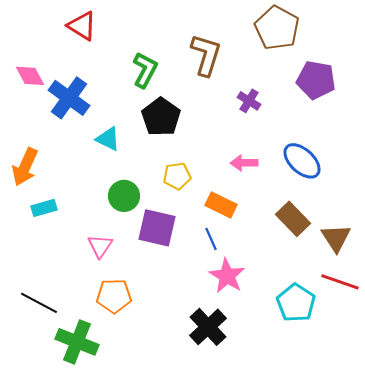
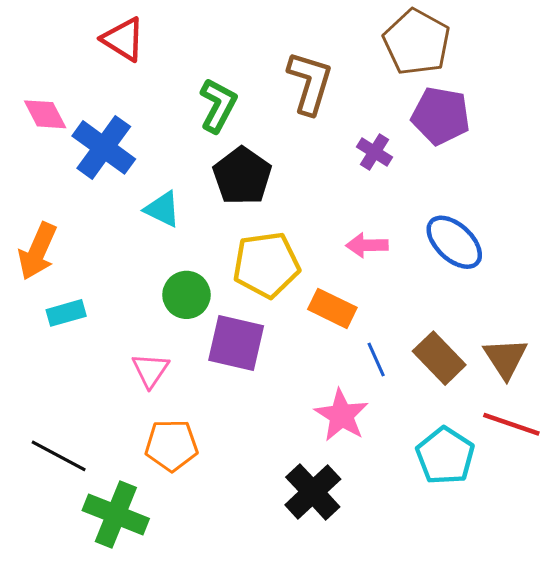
purple pentagon: (316, 80) -> (441, 116), moved
yellow pentagon: (177, 176) -> (266, 265), size x1.6
brown rectangle: (293, 219) -> (439, 358), moved
blue line: (211, 239) -> (376, 360), moved

